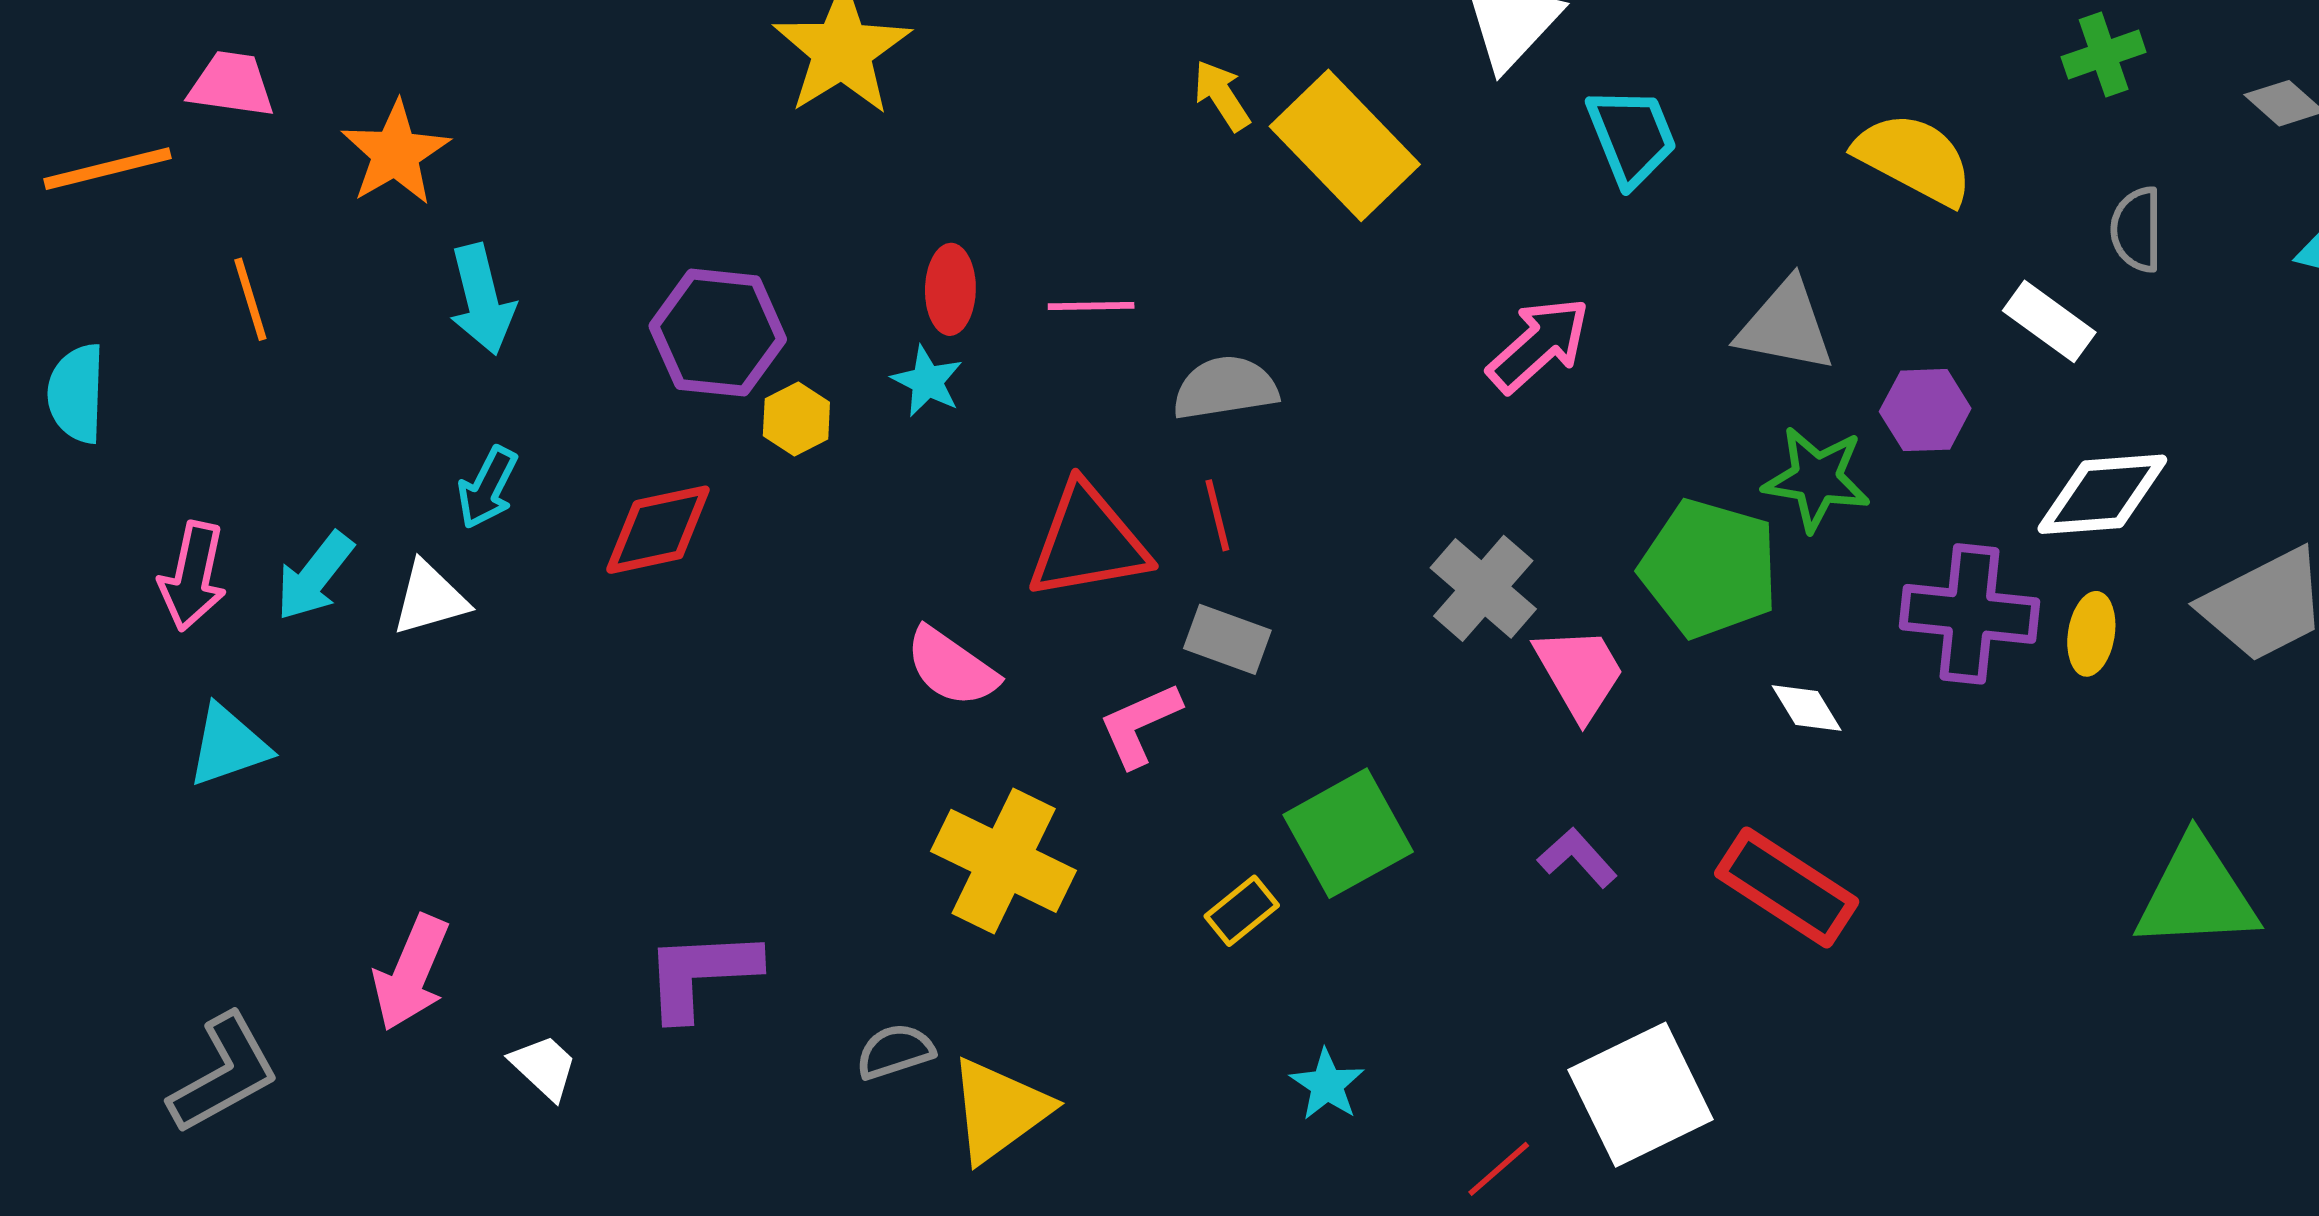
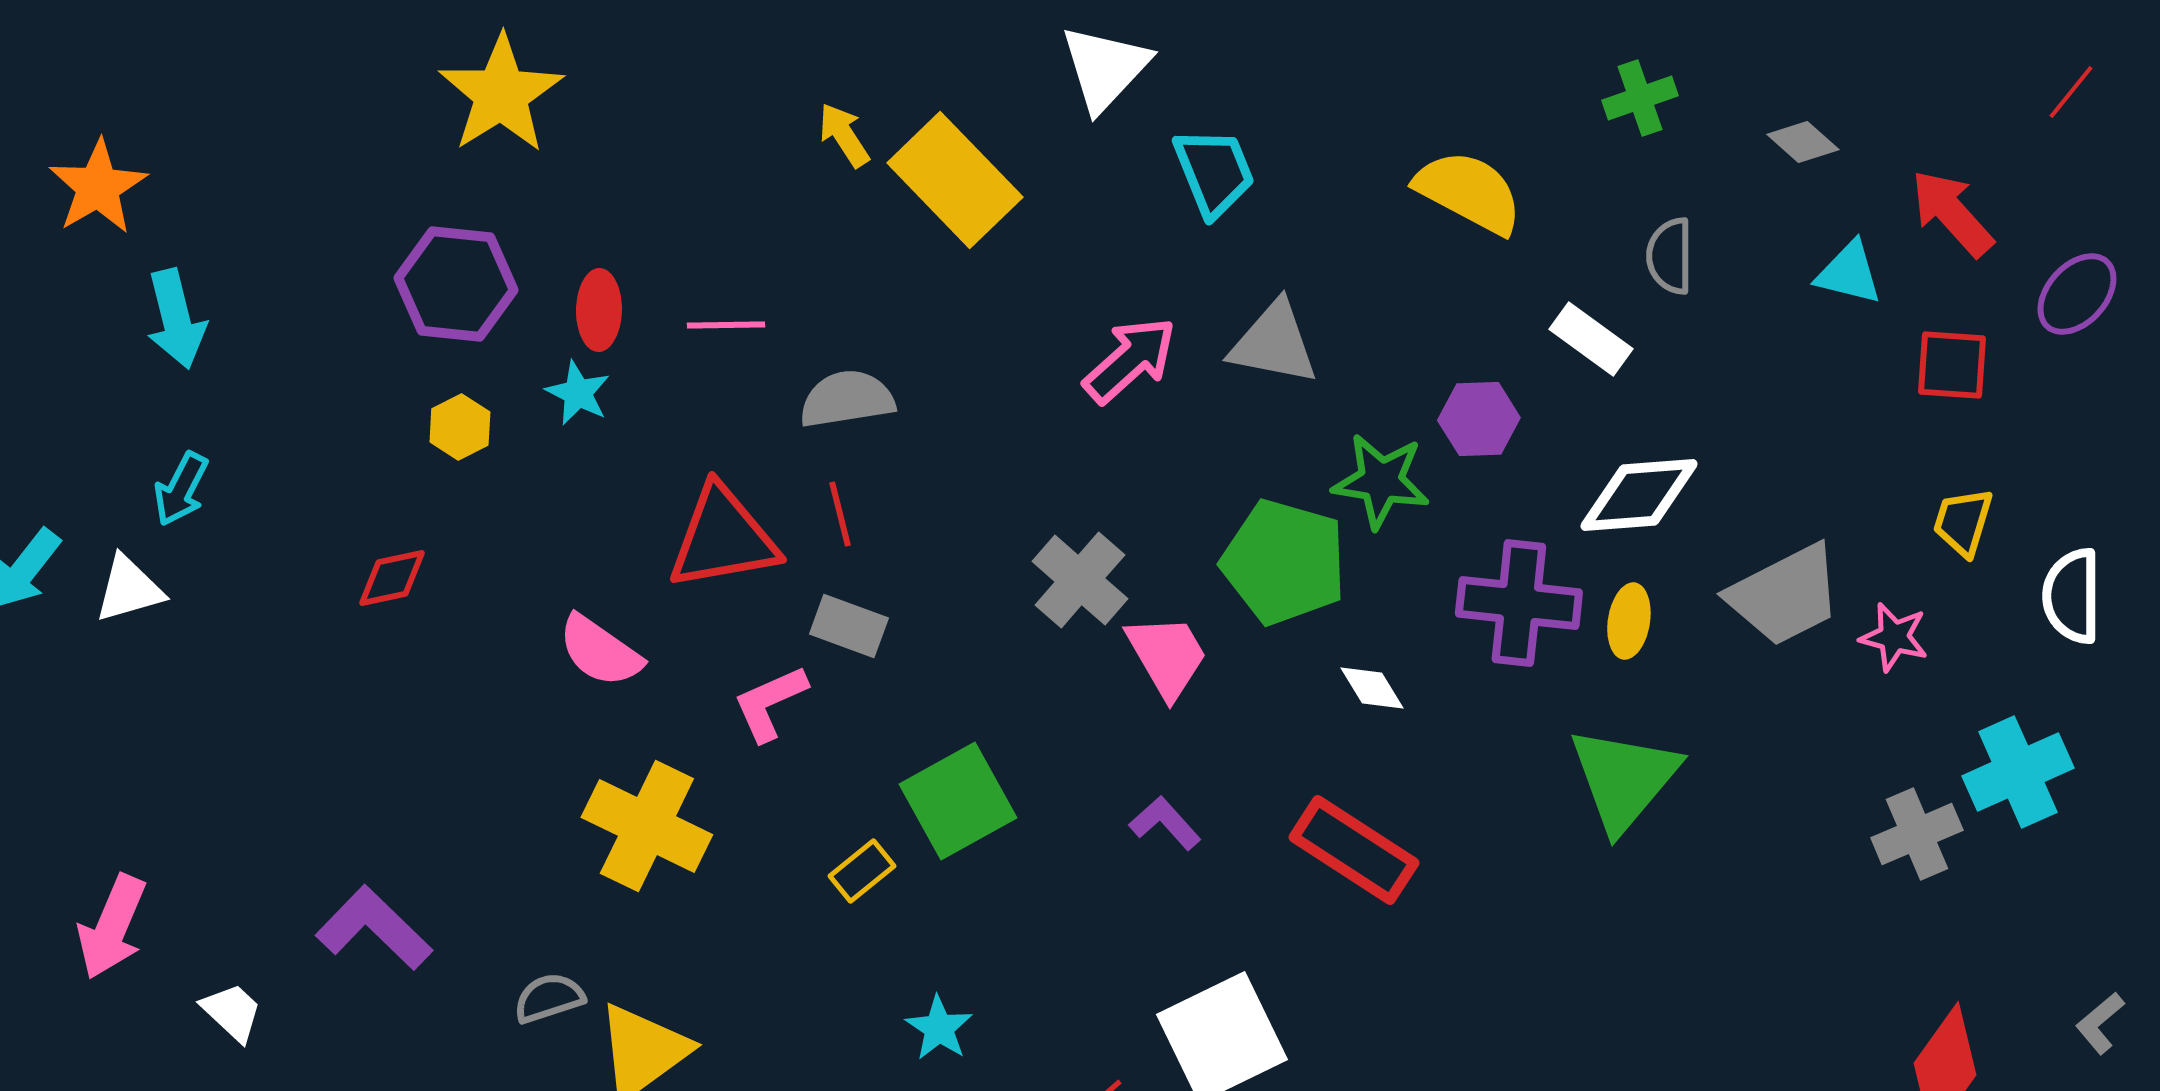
gray triangle: (1786, 326) -> (1274, 343), moved
purple hexagon: (718, 333) -> (456, 284), moved
red diamond: (658, 530) -> (392, 578), moved, size x0.7
green triangle: (2197, 894) -> (1624, 779), moved, turned -47
purple L-shape: (701, 974) -> (374, 928), turned 47

